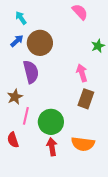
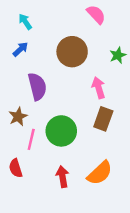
brown circle: (40, 43) -> (72, 52), moved
green circle: (51, 122) -> (61, 131), moved
orange semicircle: (83, 144) -> (100, 173), turned -50

